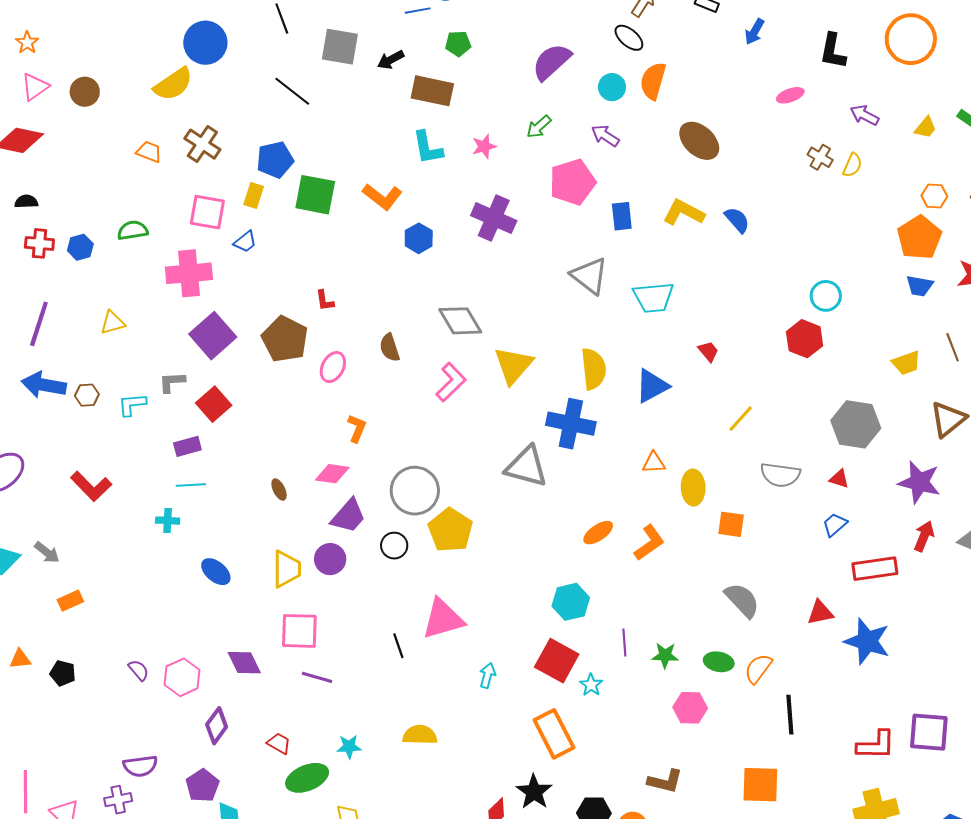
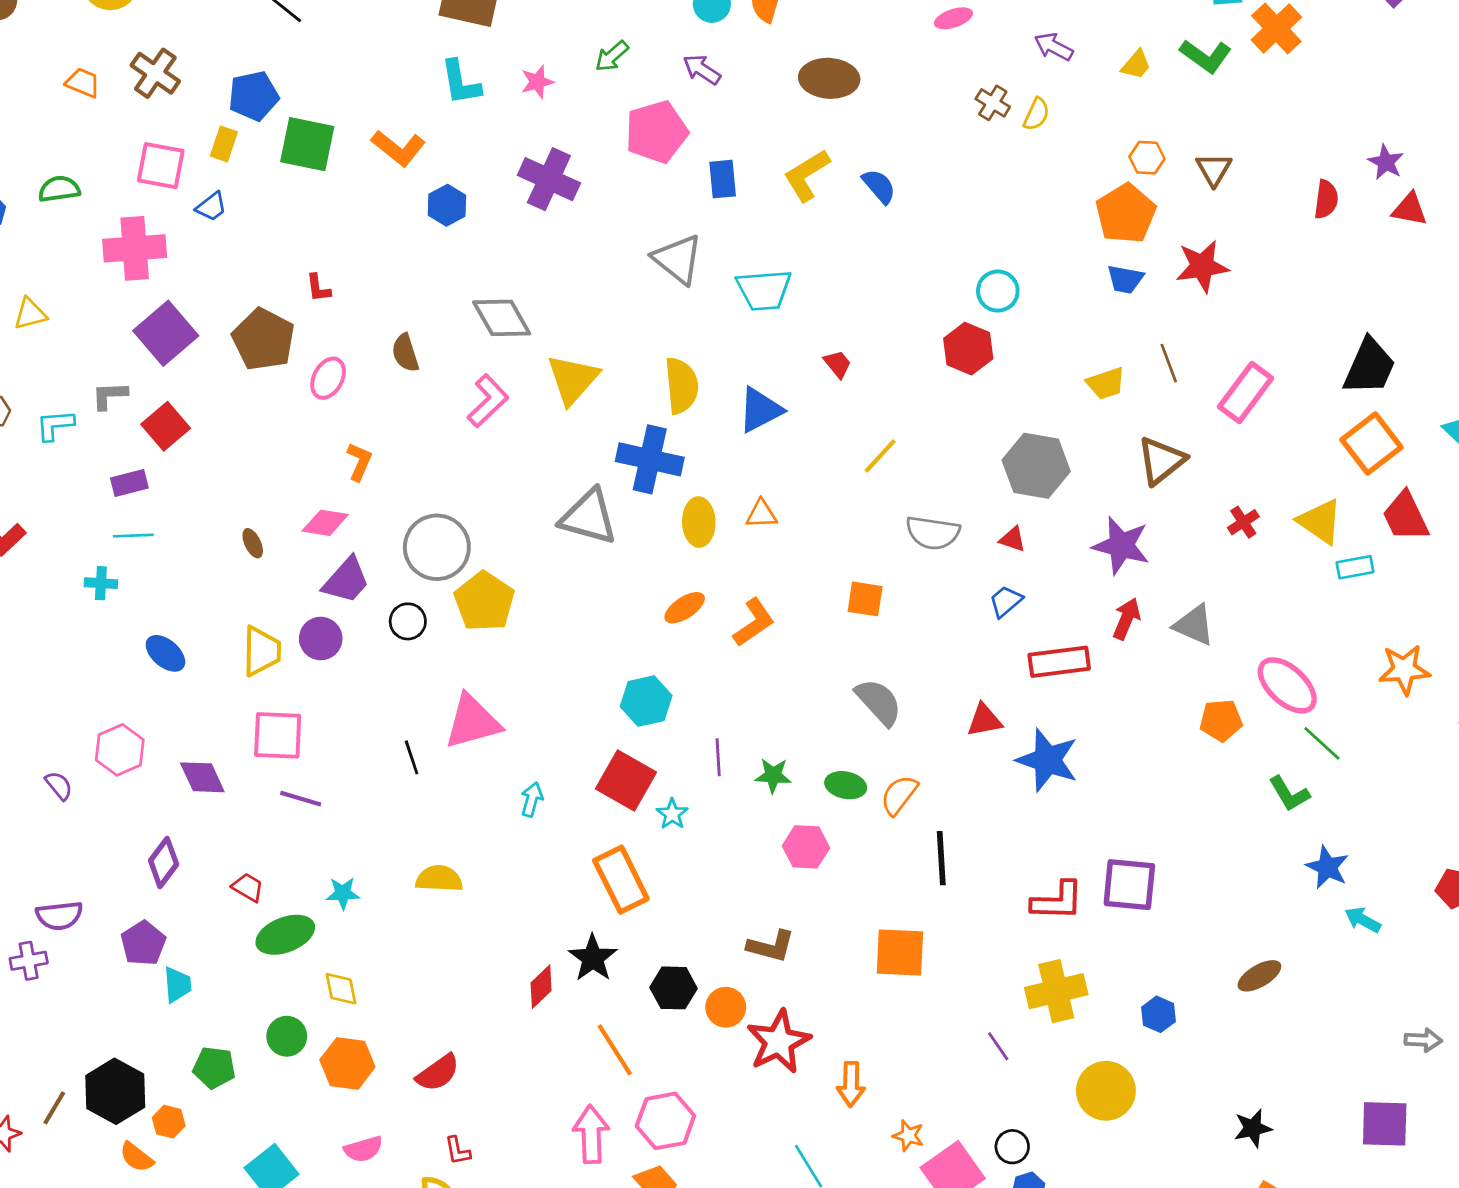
brown ellipse: (699, 141) -> (829, 78), turned -39
yellow L-shape: (684, 212) -> (807, 175), turned -60
yellow ellipse: (693, 488) -> (699, 522), moved
pink hexagon: (182, 677) -> (120, 750), moved

